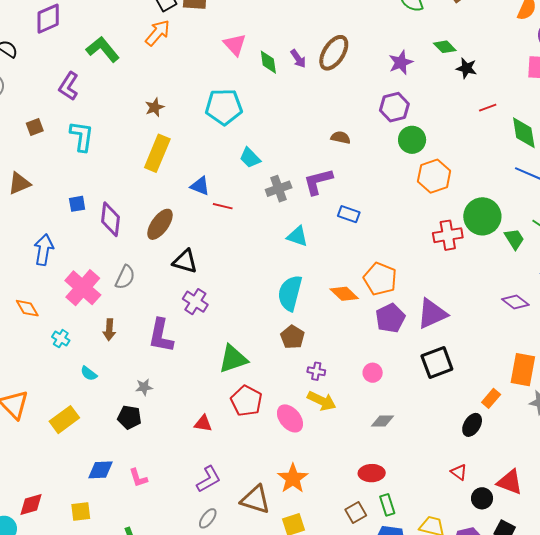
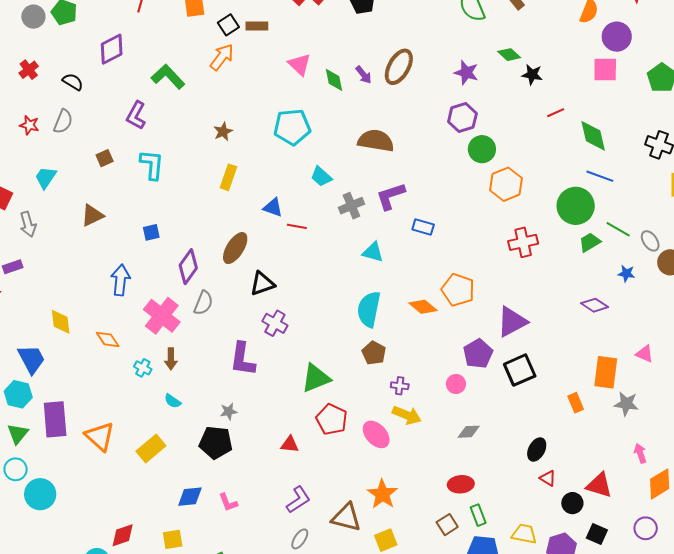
purple star: (401, 62) -> (466, 73), turned -30
brown semicircle: (341, 137) -> (376, 141), moved, size x1.8
yellow rectangle: (157, 153) -> (228, 177), size x0.7
green circle: (482, 216) -> (576, 206), moved
purple diamond: (110, 219) -> (188, 267), moved, turned 32
green trapezoid: (514, 239) -> (590, 242), turned -85
black triangle: (185, 261) -> (262, 284), turned -32
purple pentagon: (390, 318) -> (478, 354), moved
brown arrow: (109, 330) -> (171, 359), moved
orange rectangle: (491, 398) -> (576, 403), turned -60
black pentagon: (129, 417) -> (216, 443), size x1.4
black ellipse: (472, 425) -> (537, 449), moved

